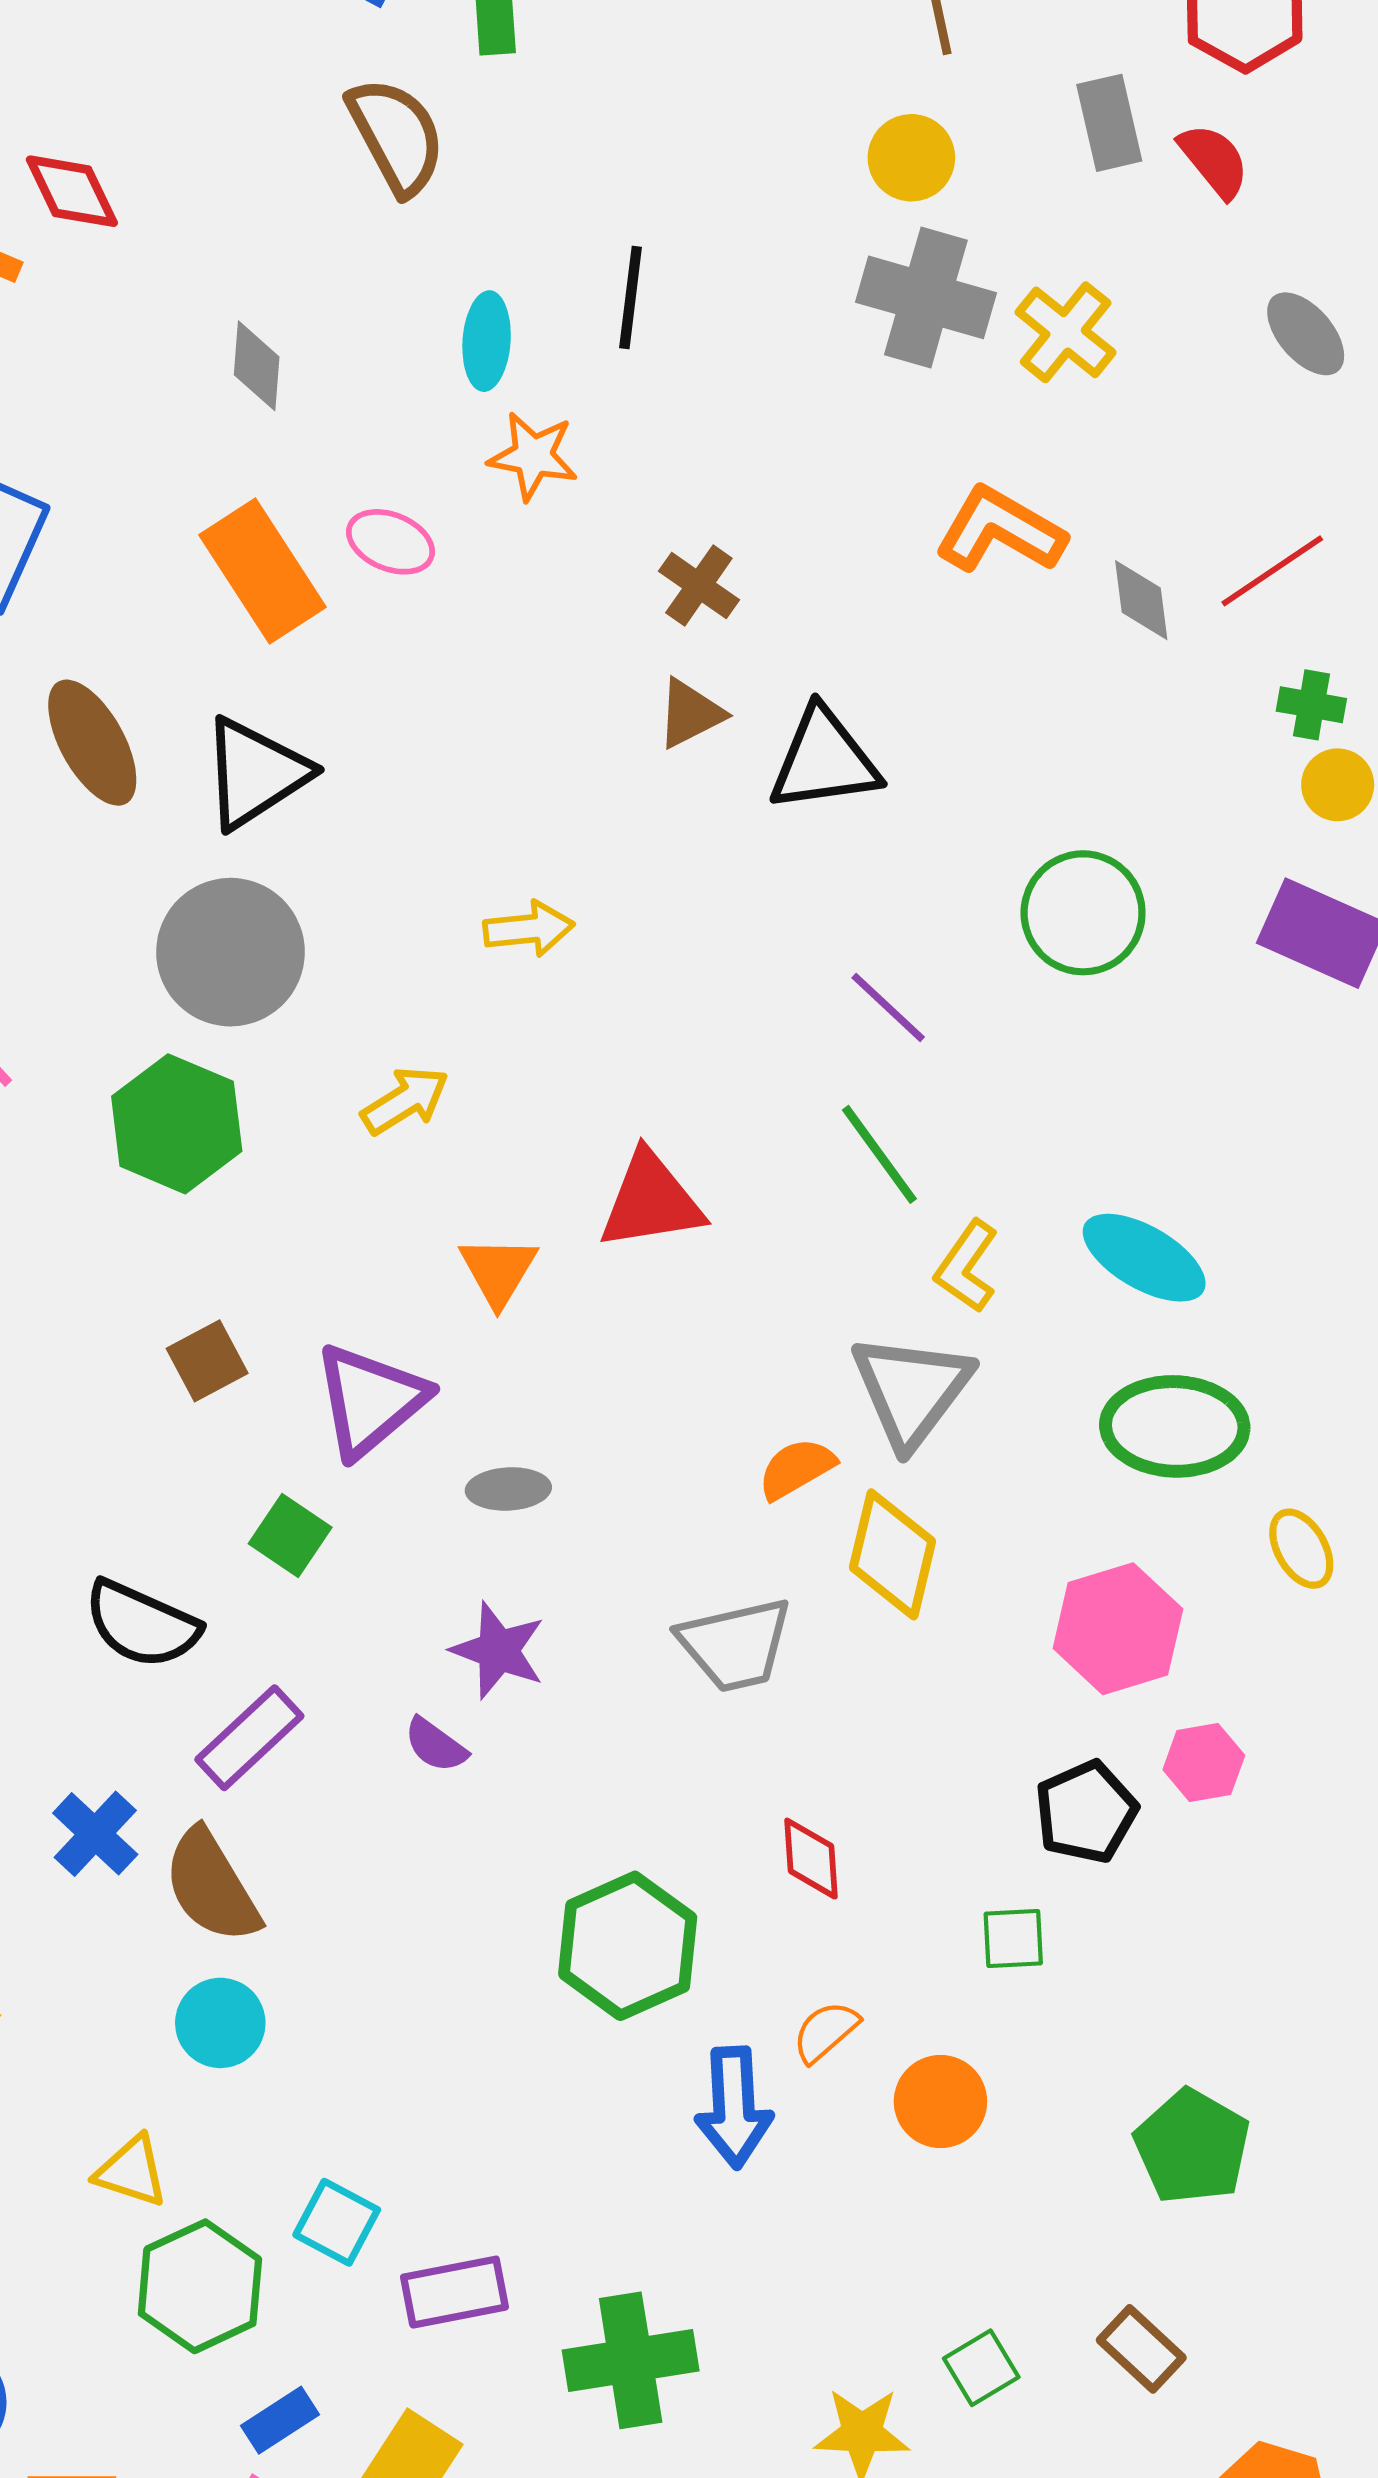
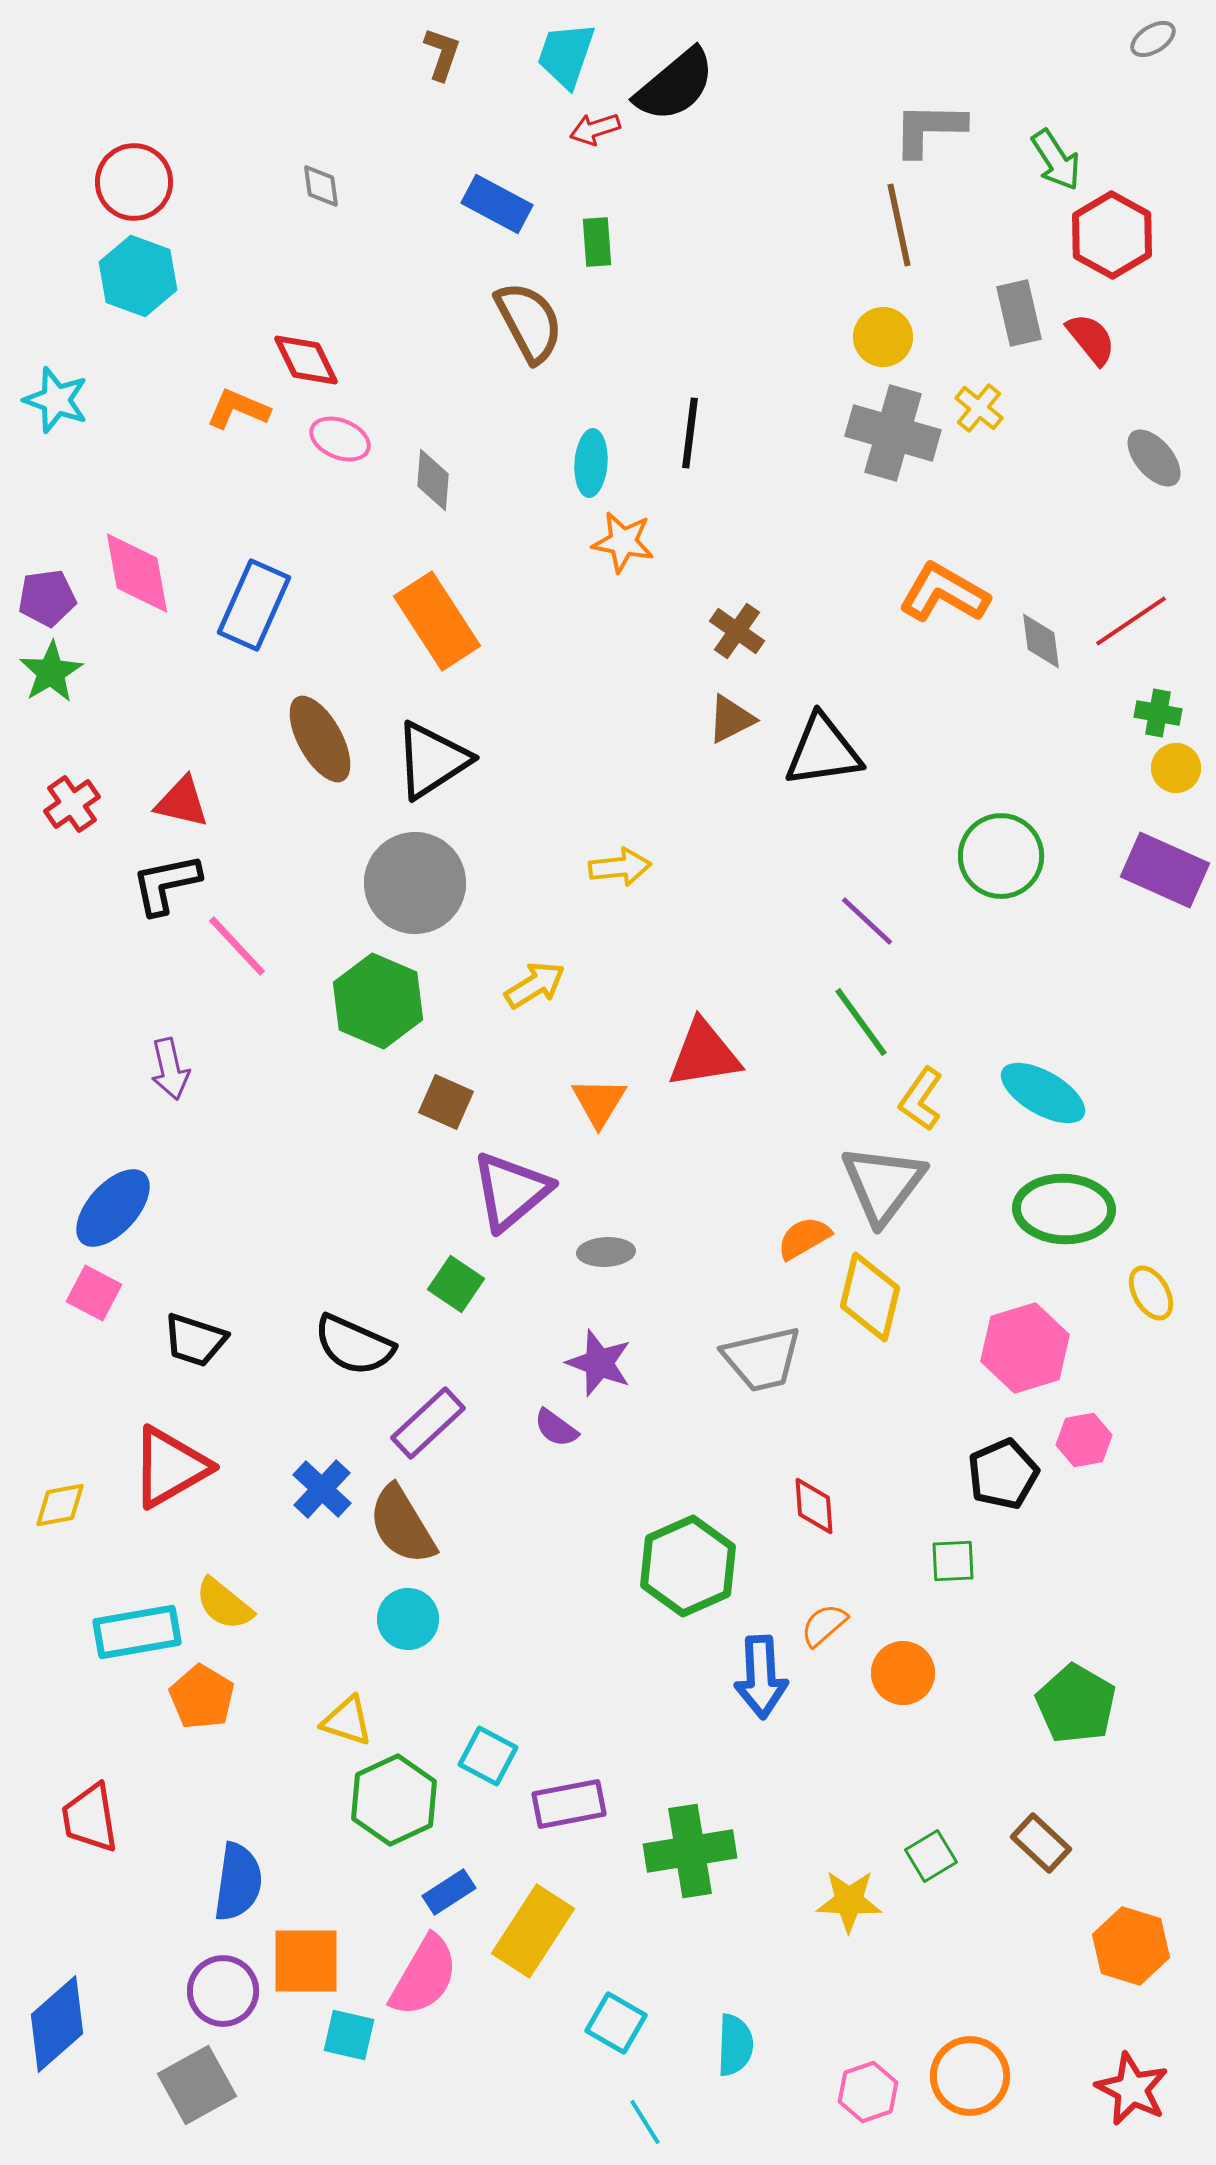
yellow cross: (1066, 332) -> (979, 408), moved, size x0.7
pink ellipse: (391, 542) -> (340, 439), moved
brown square: (207, 1361) -> (446, 1102), moved, turned -38

